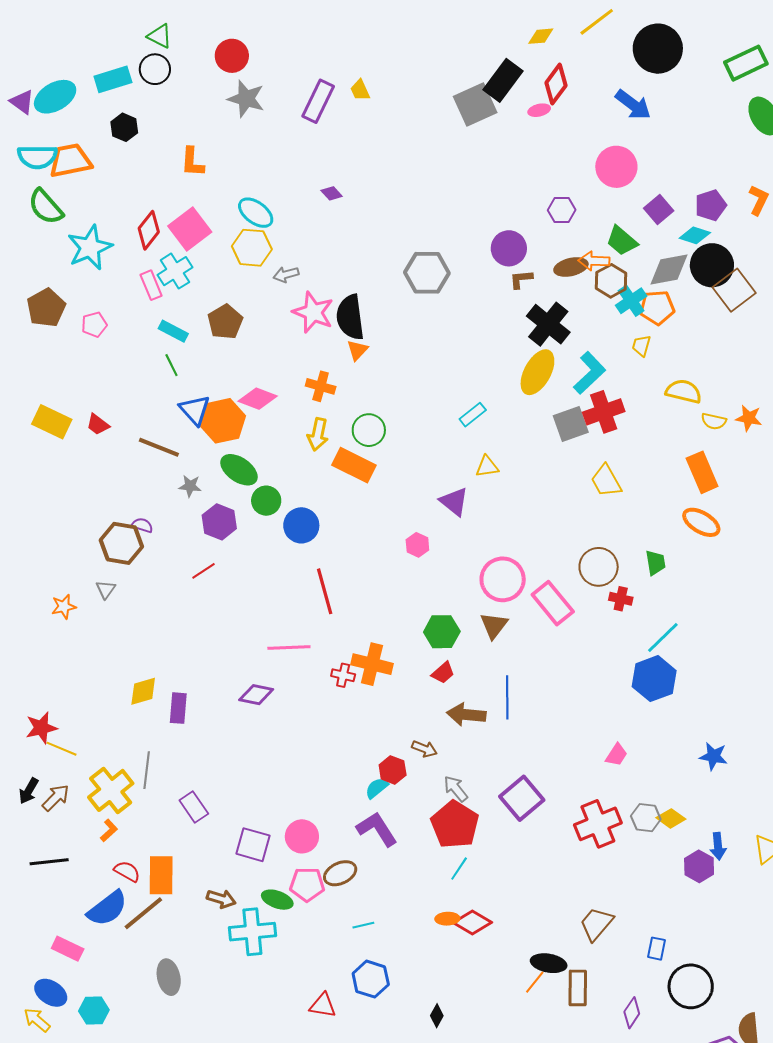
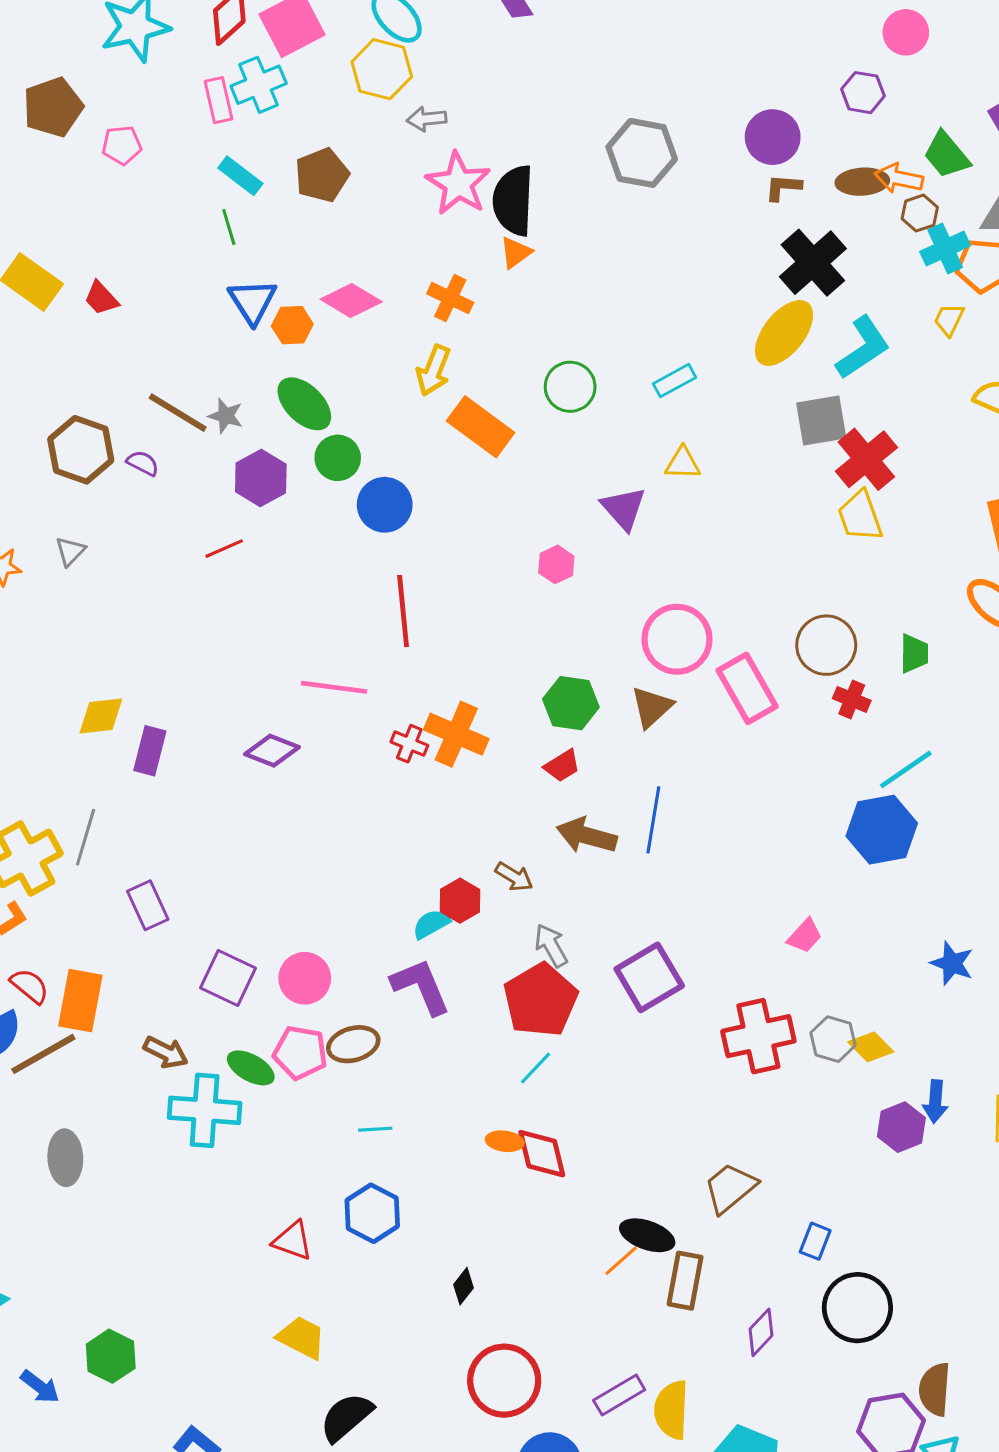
pink circle: (616, 167) -> (906, 32), moved, size x0.7
brown hexagon: (611, 281) -> (920, 213), size x0.7
red cross: (604, 412) -> (866, 459), moved, turned -30
orange hexagon: (223, 421) -> (292, 325), size x0.6
green circle: (369, 430) -> (570, 387), moved
brown line: (159, 447) -> (178, 413), moved
brown hexagon: (121, 543) -> (81, 450), moved
red diamond: (472, 923) -> (542, 1154), turned 36

